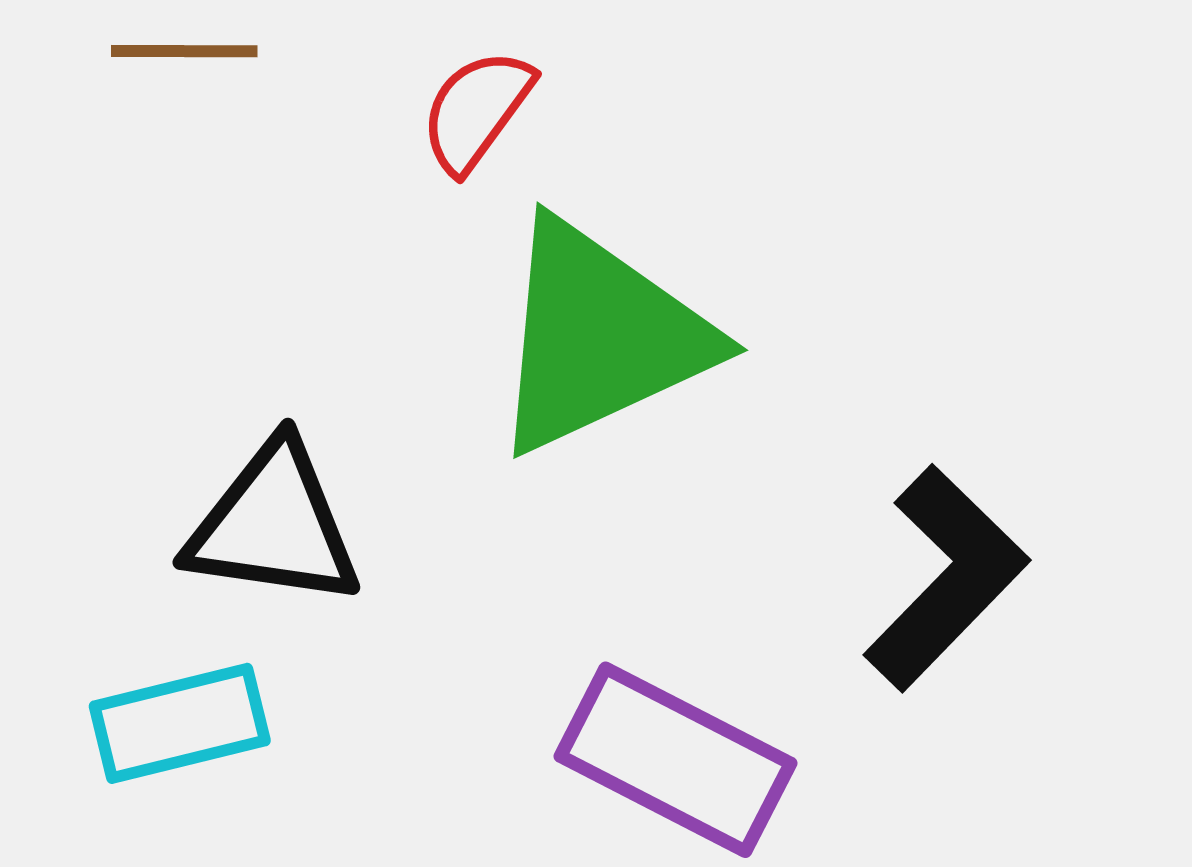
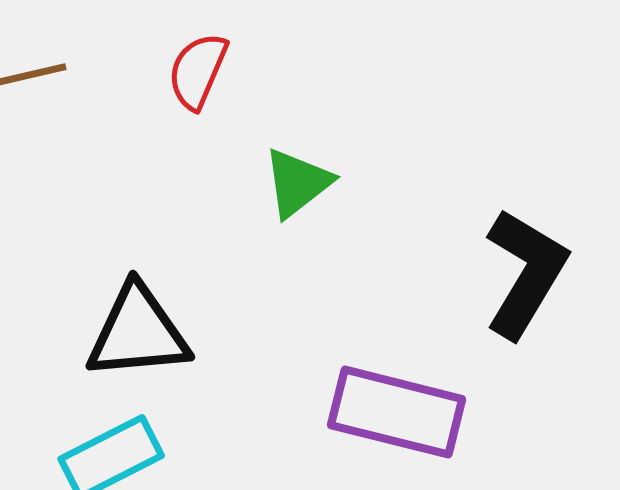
green triangle: (600, 337) -> (297, 183), size x0.5

